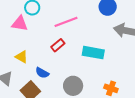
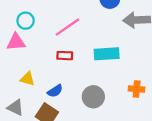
red rectangle: (58, 45) -> (65, 56), turned 56
blue semicircle: (42, 73) -> (55, 91), turned -48

